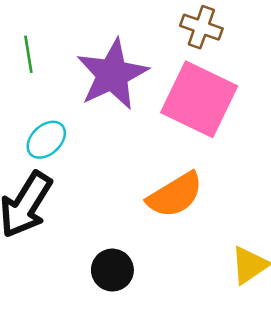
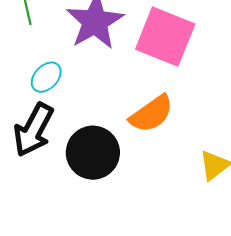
black circle: (112, 270) -> (93, 153), moved, size x1.6

